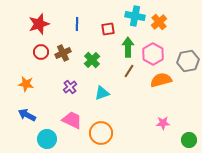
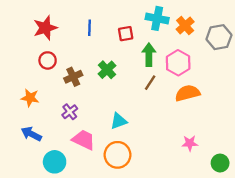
brown cross: (63, 53) -> (73, 77), moved
gray hexagon: (188, 61) -> (219, 37), moved
purple cross: (70, 87) -> (70, 112), moved
cyan triangle: (102, 93) -> (119, 121), moved

